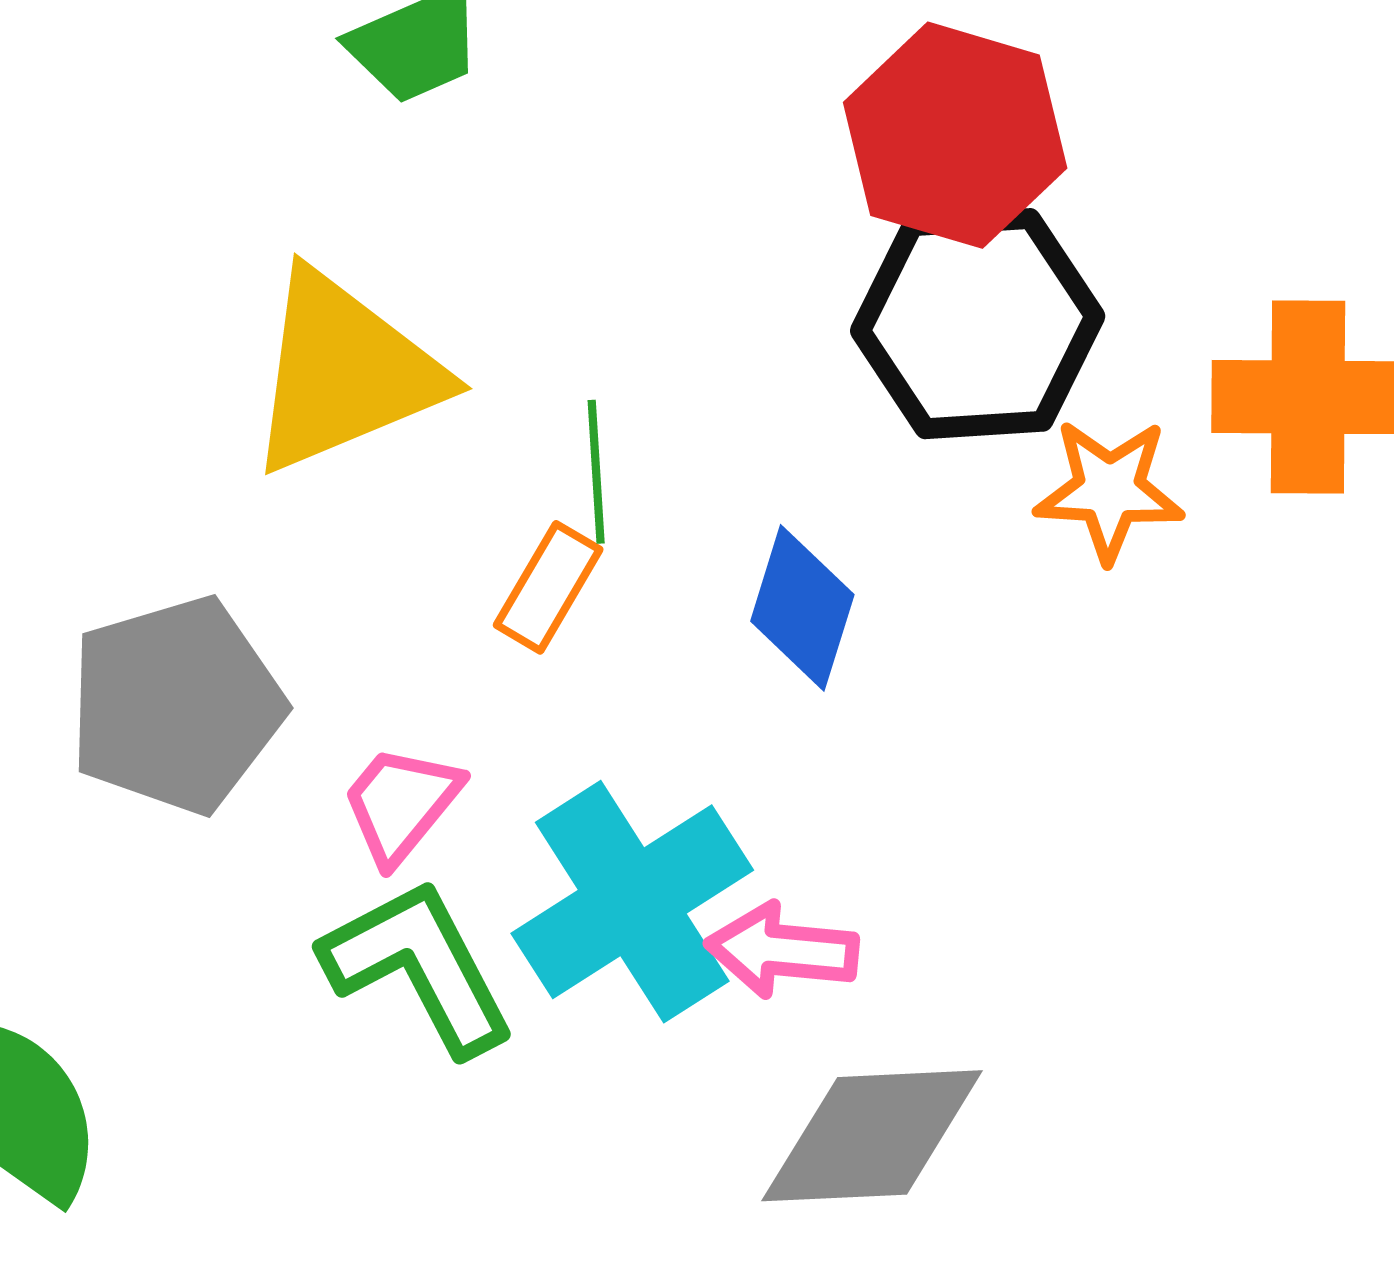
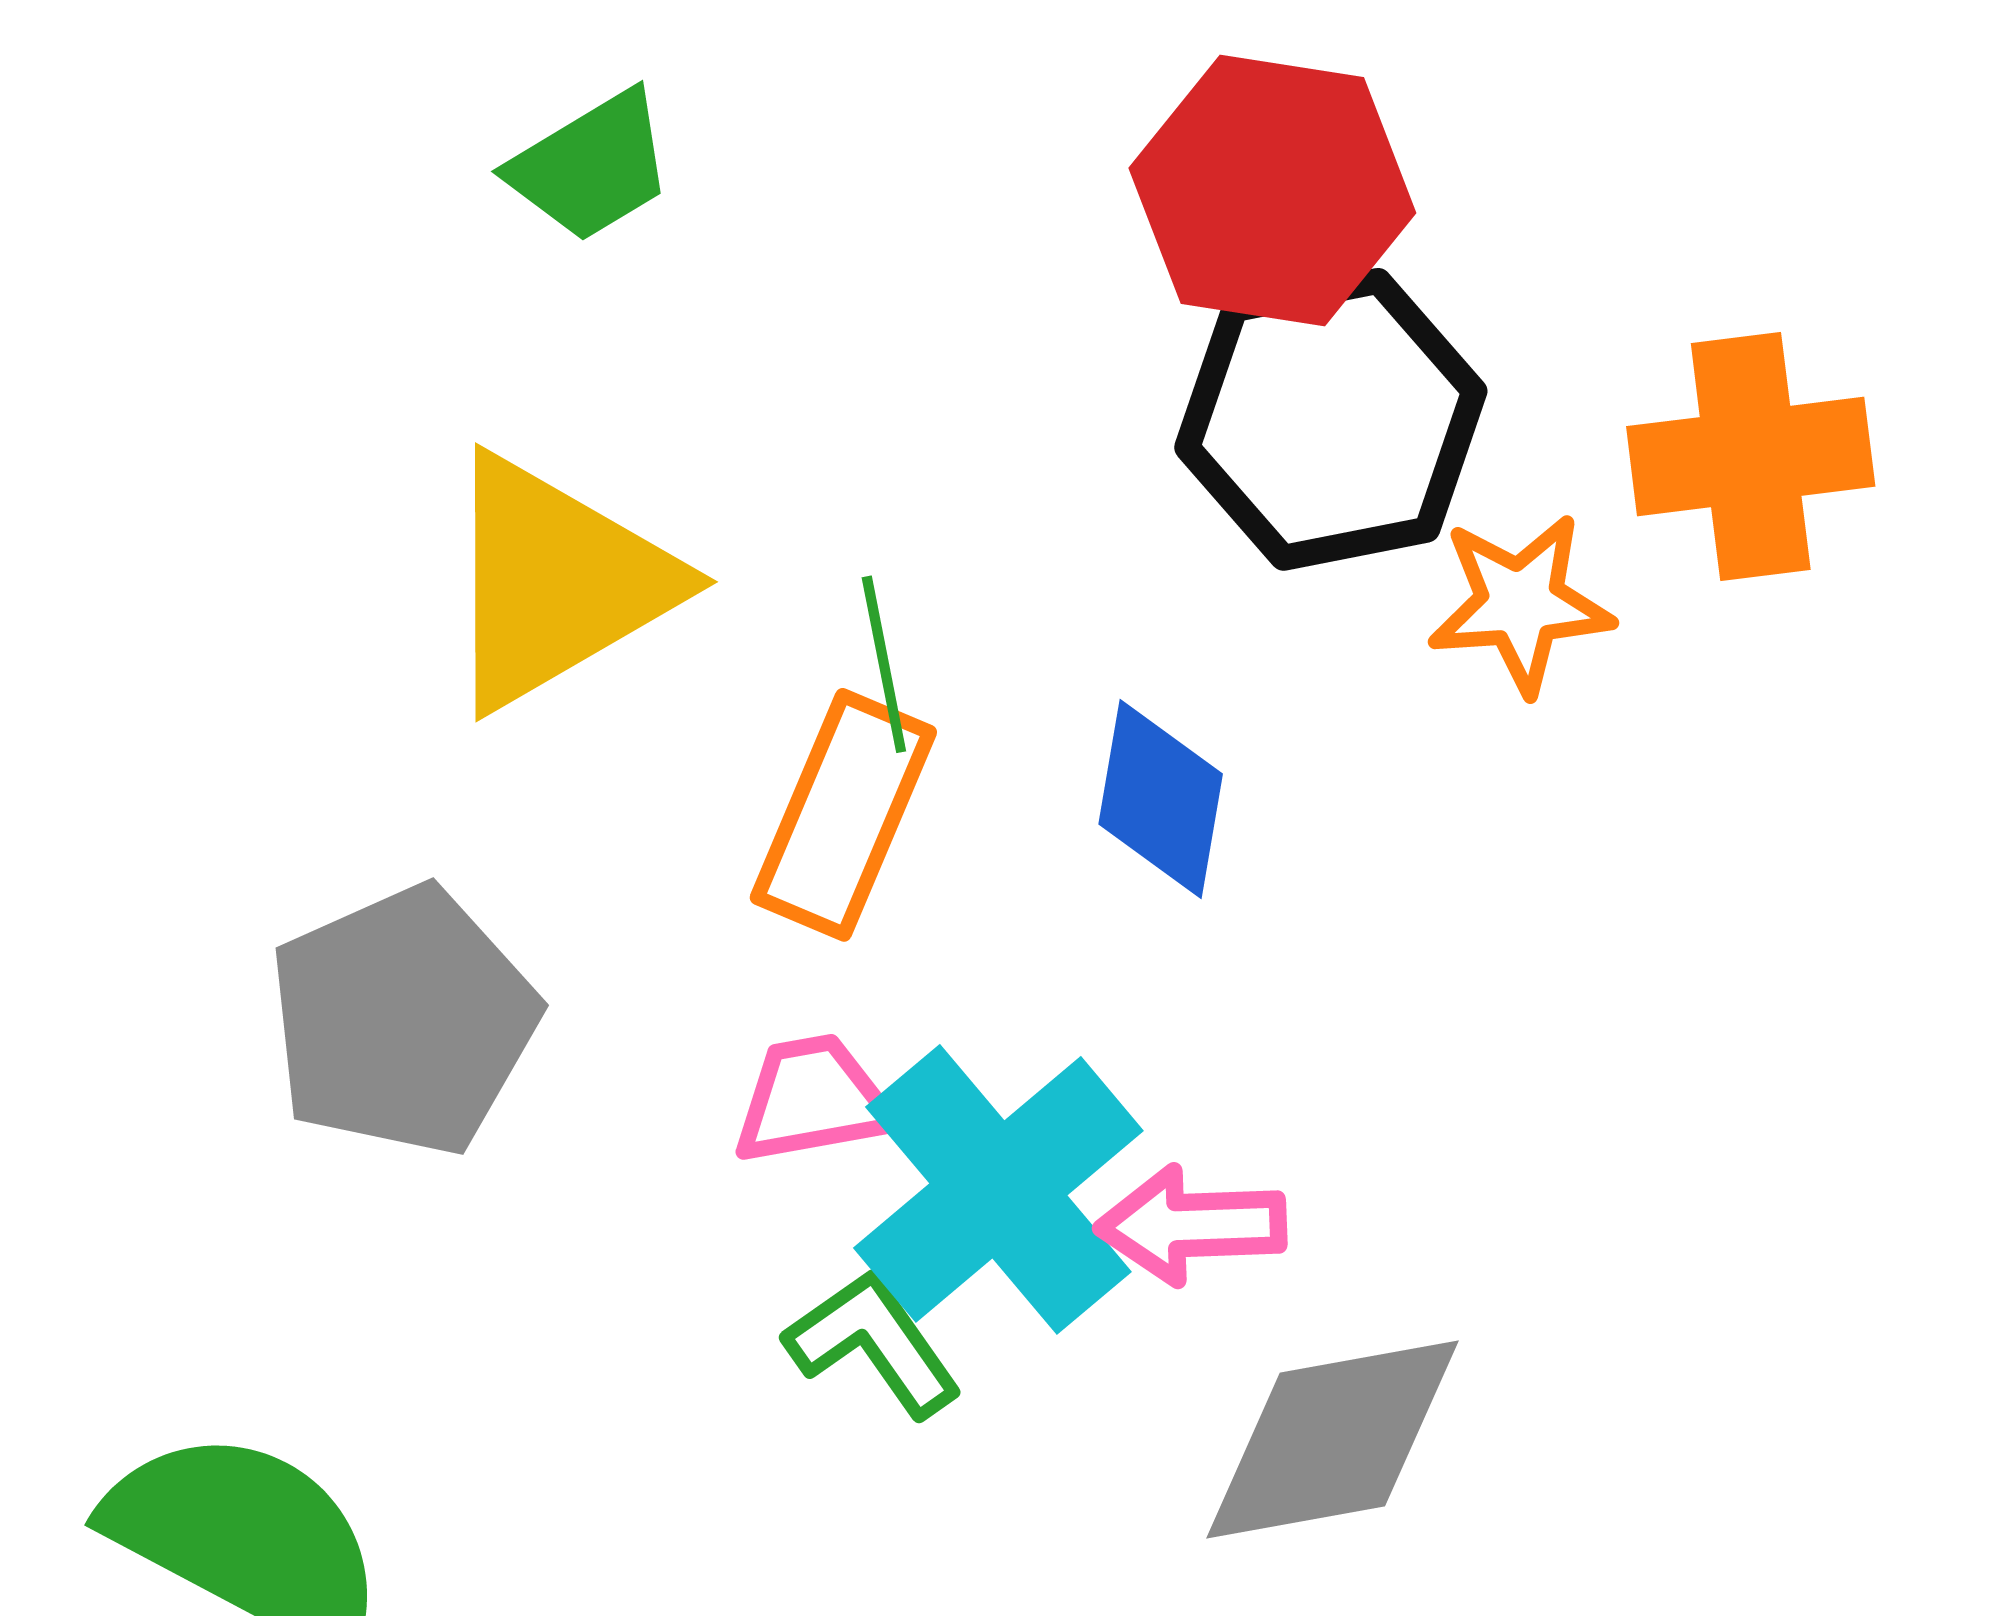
orange rectangle: (548, 587) -> (843, 815), size x1.5
pink trapezoid: (401, 804) -> (813, 1100), moved, turned 48
green L-shape: (419, 967) -> (873, 1343), moved, size x0.7

